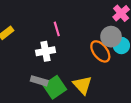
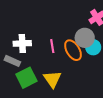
pink line: (57, 29) -> (52, 46), moved
gray rectangle: (39, 81) -> (12, 61), moved

